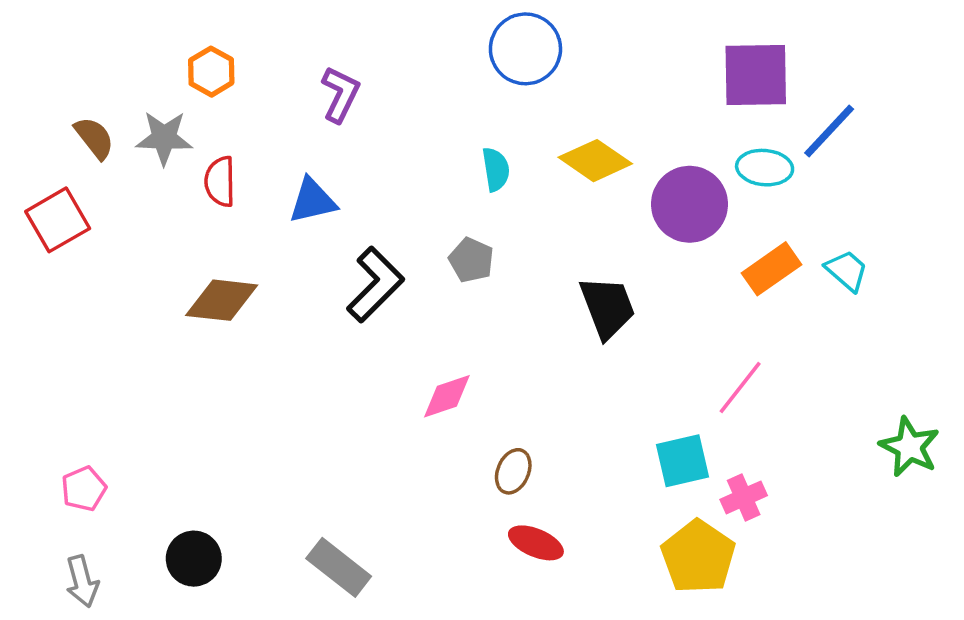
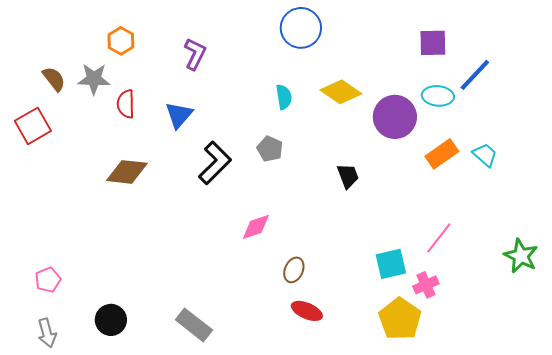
purple square: (756, 75) -> (433, 43), size x0.7
blue triangle: (312, 201) -> (179, 115), turned -36
black trapezoid: (607, 307) -> (348, 176), size x0.7
pink line: (740, 388) -> (439, 238), moved

